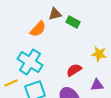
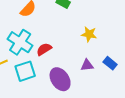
red semicircle: (74, 70) -> (44, 49), moved

